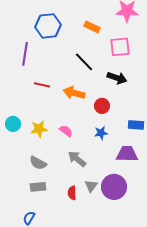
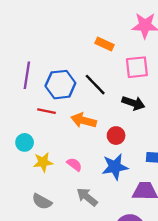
blue hexagon: (48, 26) -> (60, 85), moved
cyan circle: (13, 124) -> (25, 142), moved
blue star: (101, 133) -> (115, 167), size x1.6

